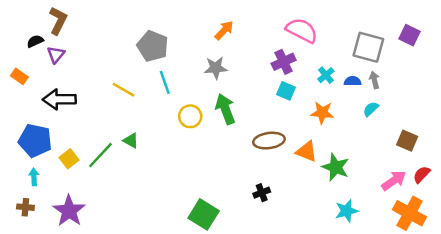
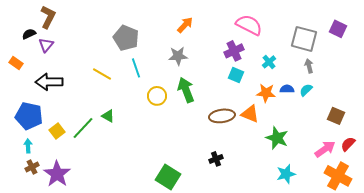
blue semicircle: (353, 81) -> (287, 89), moved
orange triangle: (307, 151) -> (250, 114), moved
brown cross: (25, 207) -> (32, 167), moved, turned -32

